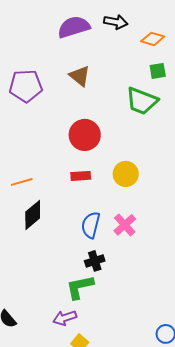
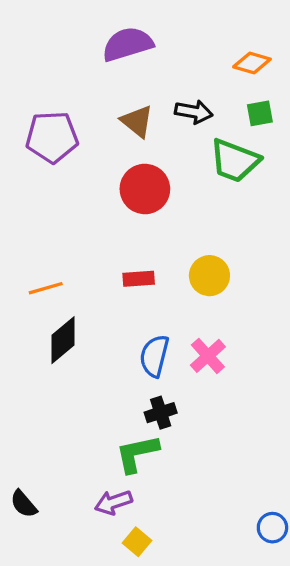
black arrow: (116, 22) -> (194, 112), moved
red circle: (85, 135) -> (145, 189), moved

